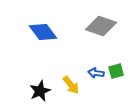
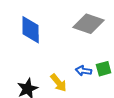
blue diamond: (43, 32) -> (31, 30), turned 36

